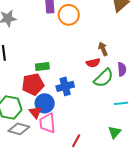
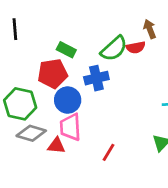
green rectangle: (42, 66) -> (66, 50), turned 32
green semicircle: (104, 78) -> (114, 49), moved
red triangle: (35, 112) -> (56, 146), moved, turned -48

